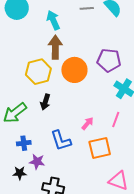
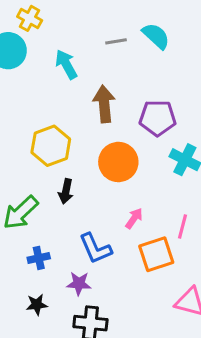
brown arrow: (55, 47) -> (104, 104), moved
orange circle: (74, 70) -> (118, 162), moved
pink line: (116, 119) -> (182, 226), moved
purple star: (37, 162) -> (79, 284), moved

